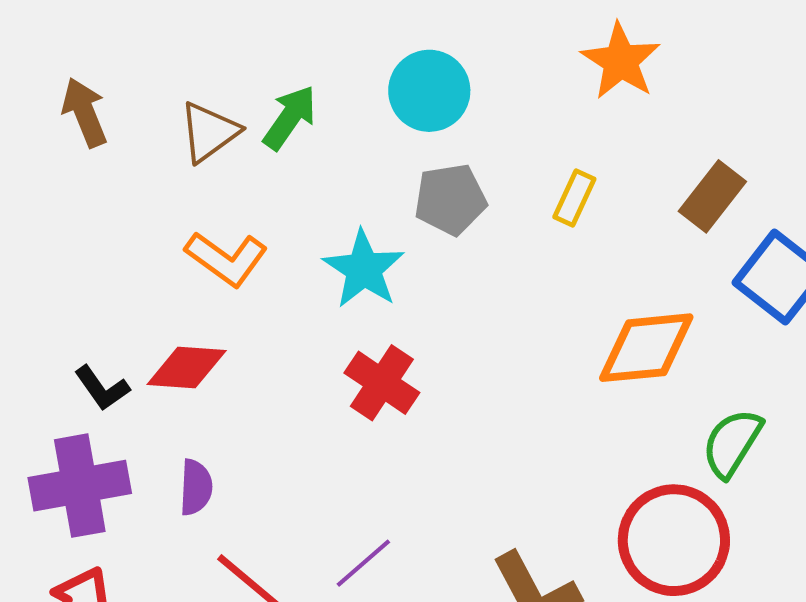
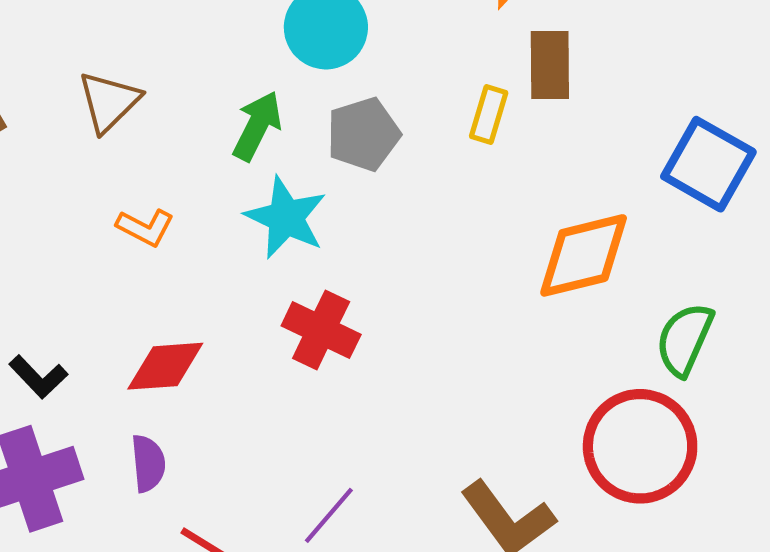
green arrow: (290, 117) -> (257, 126), moved
brown rectangle: (712, 196) -> (550, 65), moved, turned -30
orange L-shape: (226, 259) -> (145, 227), size x0.7
red diamond: (187, 367) -> (165, 366), moved

